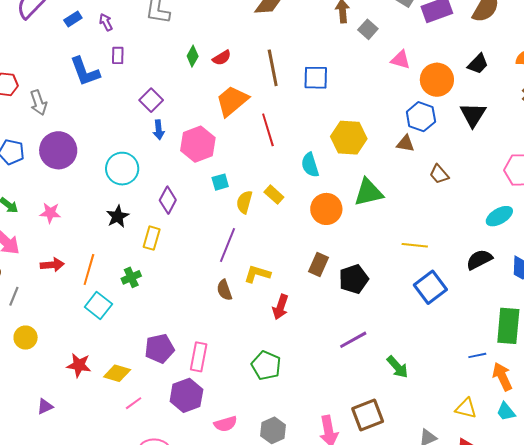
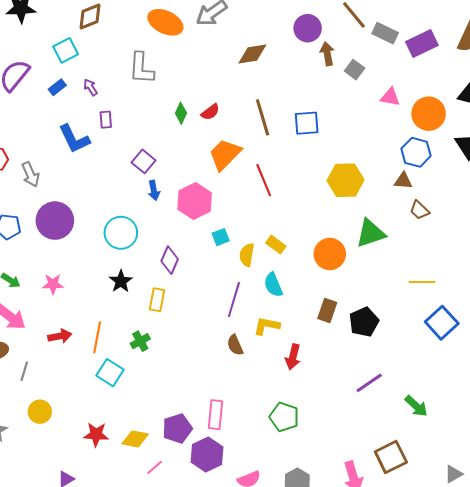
cyan semicircle: (310, 165) -> (273, 285), moved
brown trapezoid: (439, 174) -> (419, 210), moved
purple pentagon: (159, 349) -> (177, 428), moved

